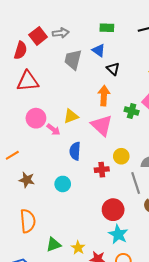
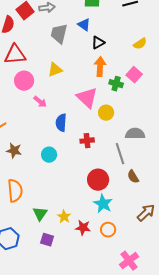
black triangle: (113, 69) -> (98, 43), turned 48
orange arrow: (104, 96) -> (100, 67), moved
yellow triangle: (71, 116) -> (55, 70), moved
pink circle: (36, 118) -> (24, 81), moved
yellow circle: (121, 156) -> (106, 113), moved
green triangle: (53, 245) -> (40, 214), turned -35

